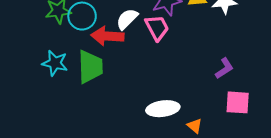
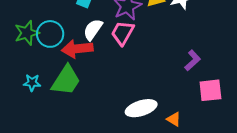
pink trapezoid: (157, 28) -> (123, 33), turned -112
cyan star: (55, 63) -> (32, 83), size x0.7
green trapezoid: (90, 67) -> (66, 80), turned 44

